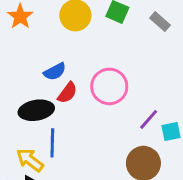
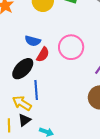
blue semicircle: (55, 72) -> (33, 41), turned 49
black ellipse: (36, 110) -> (23, 69), turned -30

